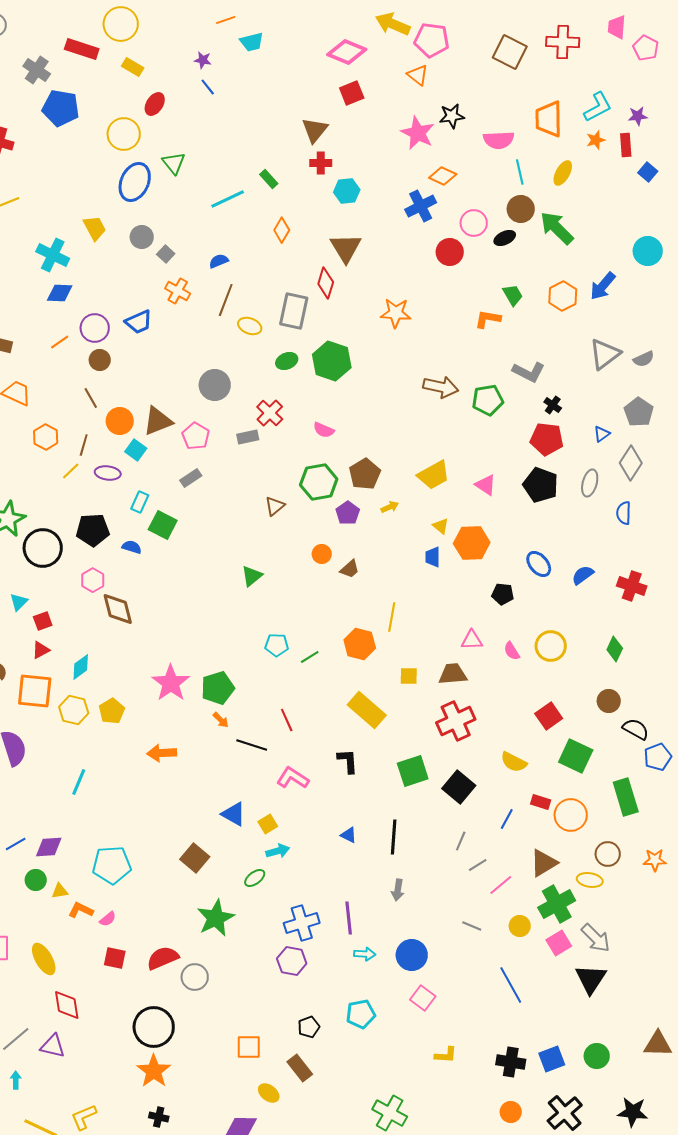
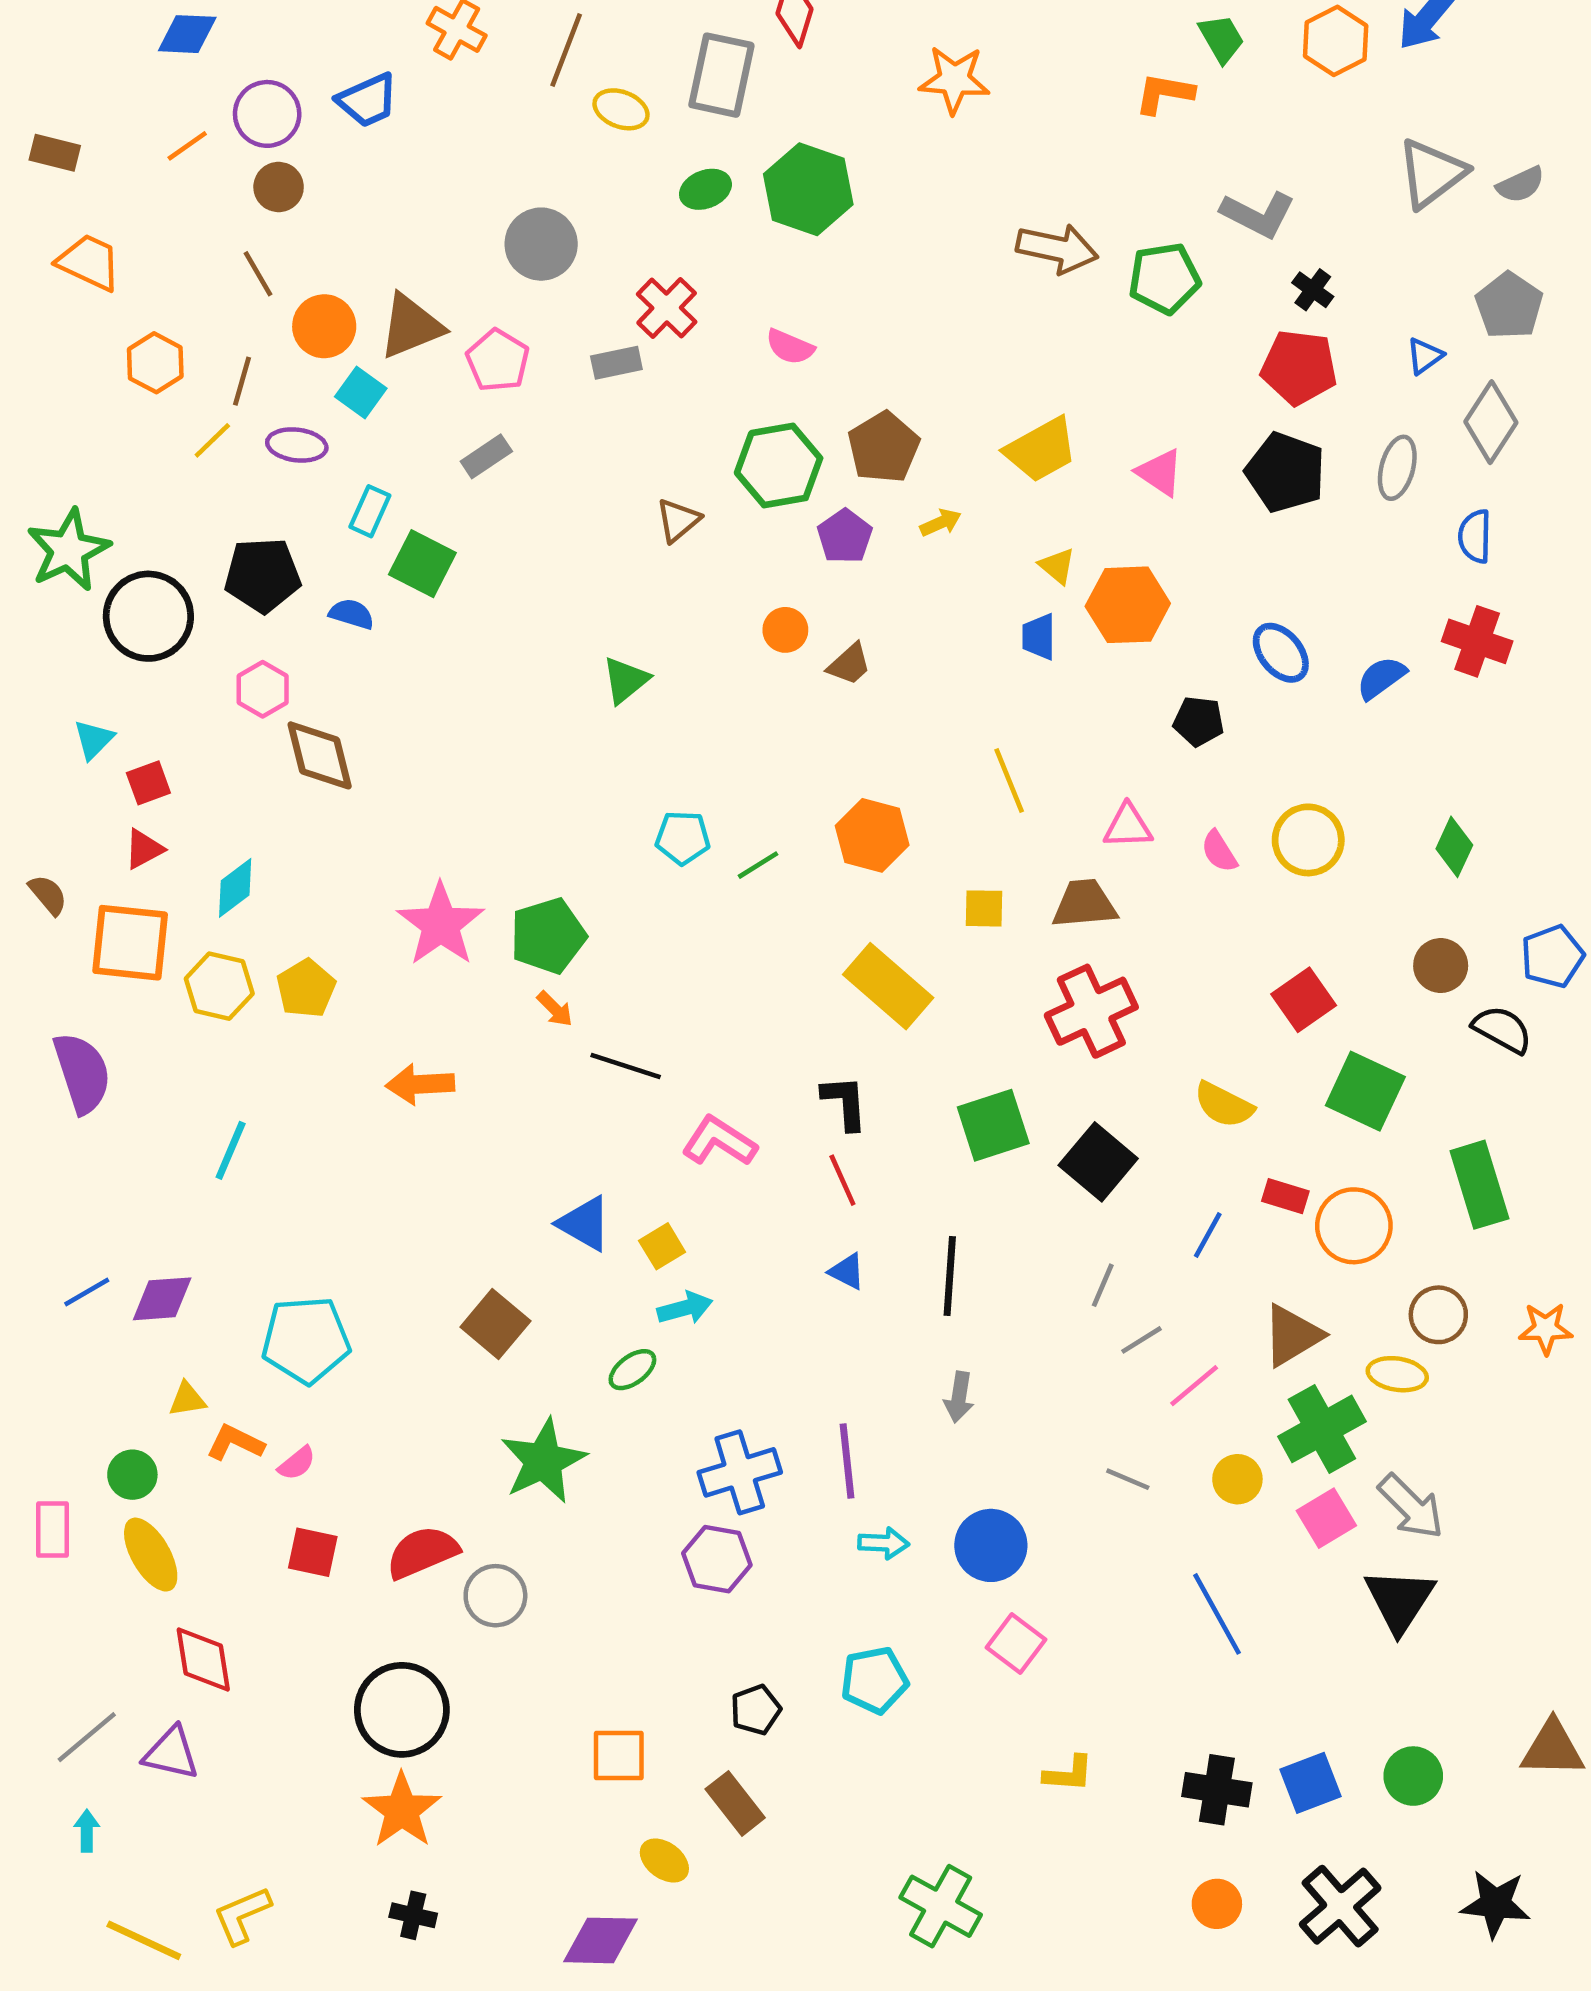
red cross: (632, 586) -> (1477, 641), moved
yellow line: (392, 617) -> (1009, 781), moved, turned -32
red line: (287, 720) -> (842, 1180), moved
blue pentagon: (658, 757) -> (1553, 956), moved
green circle: (36, 880) -> (132, 1475), moved

